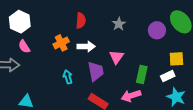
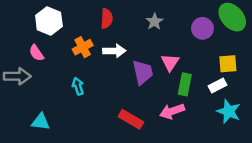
white hexagon: (20, 22) -> (49, 21), moved
pink triangle: (116, 57) -> (170, 62), moved
purple trapezoid: (96, 71) -> (143, 72), moved
cyan arrow: (68, 77) -> (78, 86), moved

